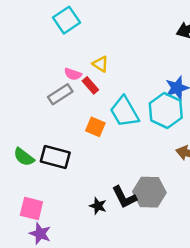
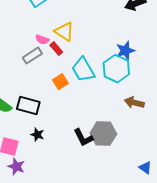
yellow triangle: (100, 64) -> (64, 32), size x1.5
orange square: (95, 127) -> (60, 82), turned 35
black star: (98, 206) -> (37, 135), moved

